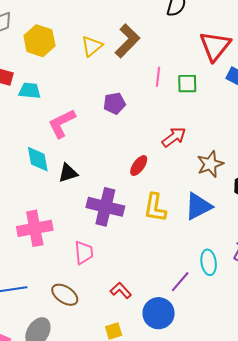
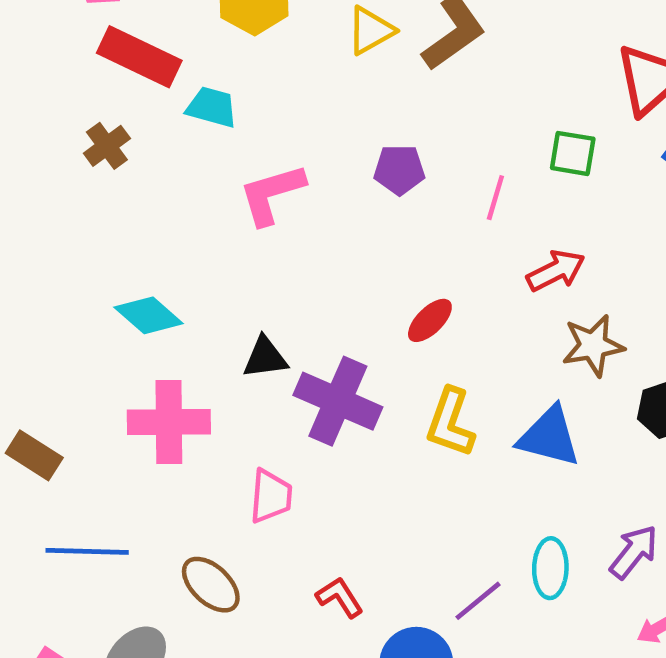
pink line: (158, 77) -> (495, 198), moved
red arrow: (174, 137) -> (556, 271), moved
cyan diamond: (38, 159) -> (149, 315), moved, turned -48
black triangle: (68, 173) -> (265, 358), moved
blue triangle: (198, 206) -> (549, 437), turned 32

